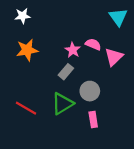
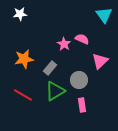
orange star: (27, 50) -> (24, 59), moved
pink triangle: (114, 57) -> (100, 61), moved
gray rectangle: (66, 72) -> (50, 68), moved

